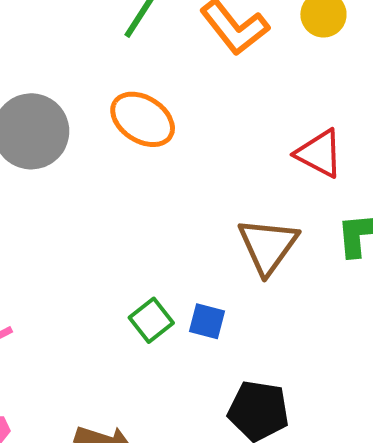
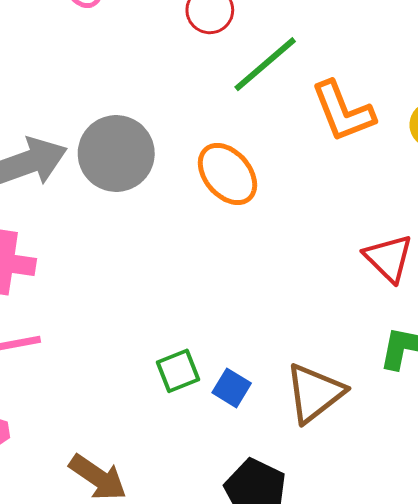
brown triangle: (268, 246) -> (315, 393), moved

